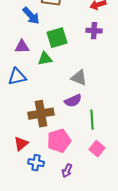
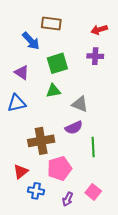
purple triangle: (22, 47) -> (22, 72), turned 35
green triangle: (45, 59) -> (53, 91), moved
pink square: (97, 149) -> (93, 192), moved

